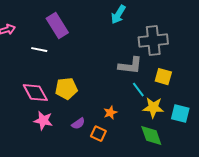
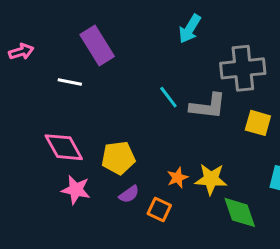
yellow pentagon: (66, 89) -> (118, 158), moved
cyan line: (138, 90) -> (168, 97), moved
yellow star: (153, 108) -> (211, 179), moved

